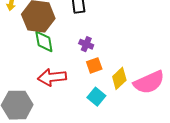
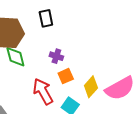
red arrow: (52, 77) -> (43, 91), moved, turned 72

